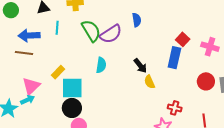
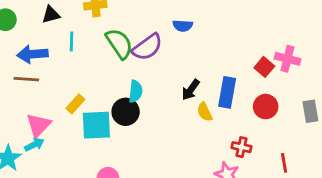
blue semicircle: (137, 20) -> (183, 26), turned 104
red square: (183, 39) -> (264, 67), moved
blue rectangle: (174, 58) -> (227, 92), moved
black arrow: (140, 66) -> (191, 90), turned 77
red circle: (206, 81) -> (266, 107), moved
black circle: (72, 108) -> (126, 112), moved

